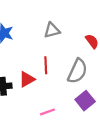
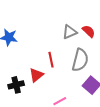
gray triangle: (52, 30) -> (70, 32), moved

